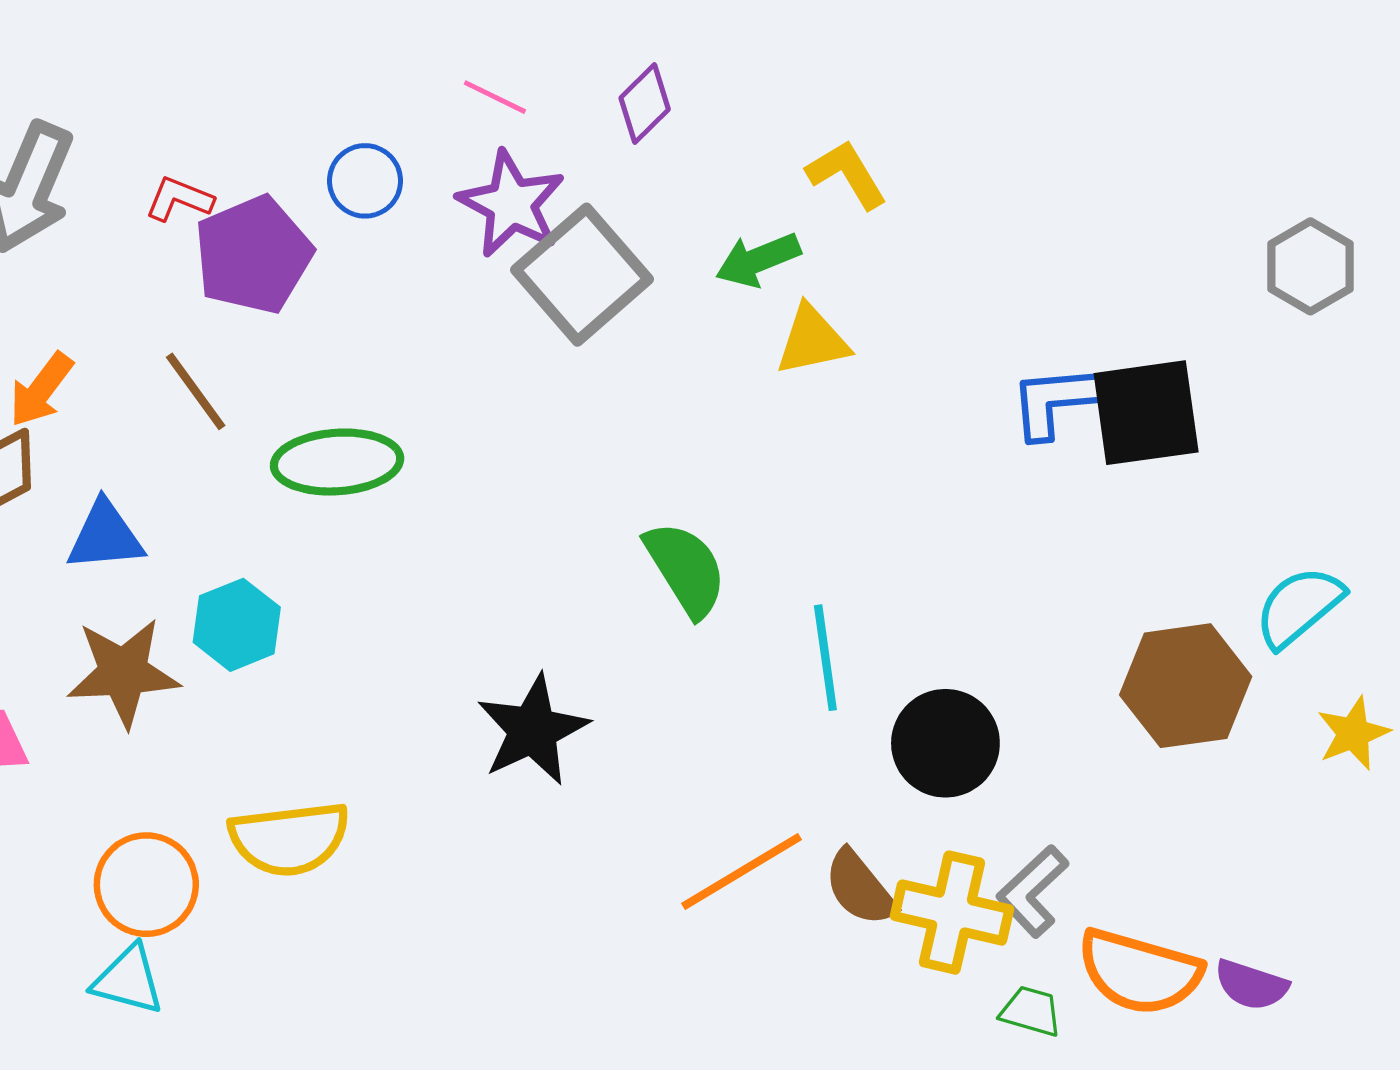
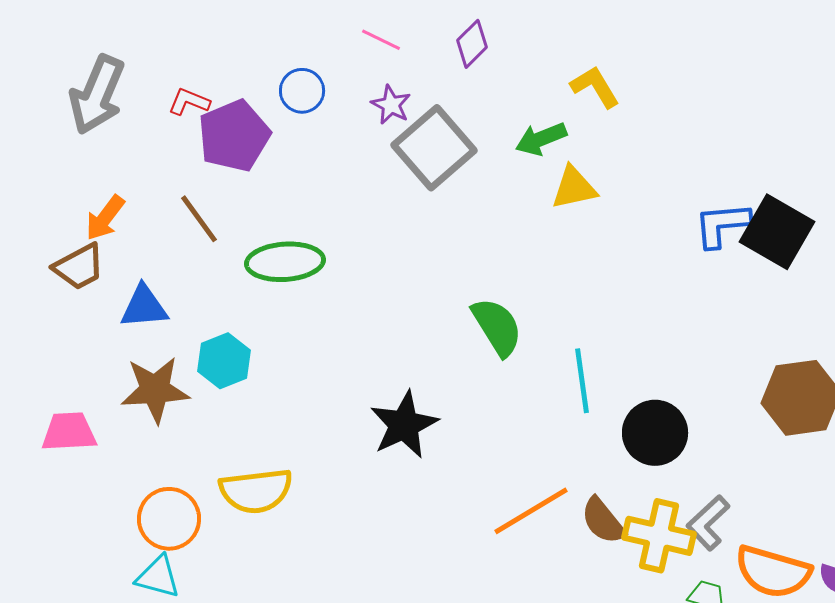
purple star: (511, 204) -> (391, 105), size x0.6
black square: (1146, 413) -> (777, 232), turned 38

